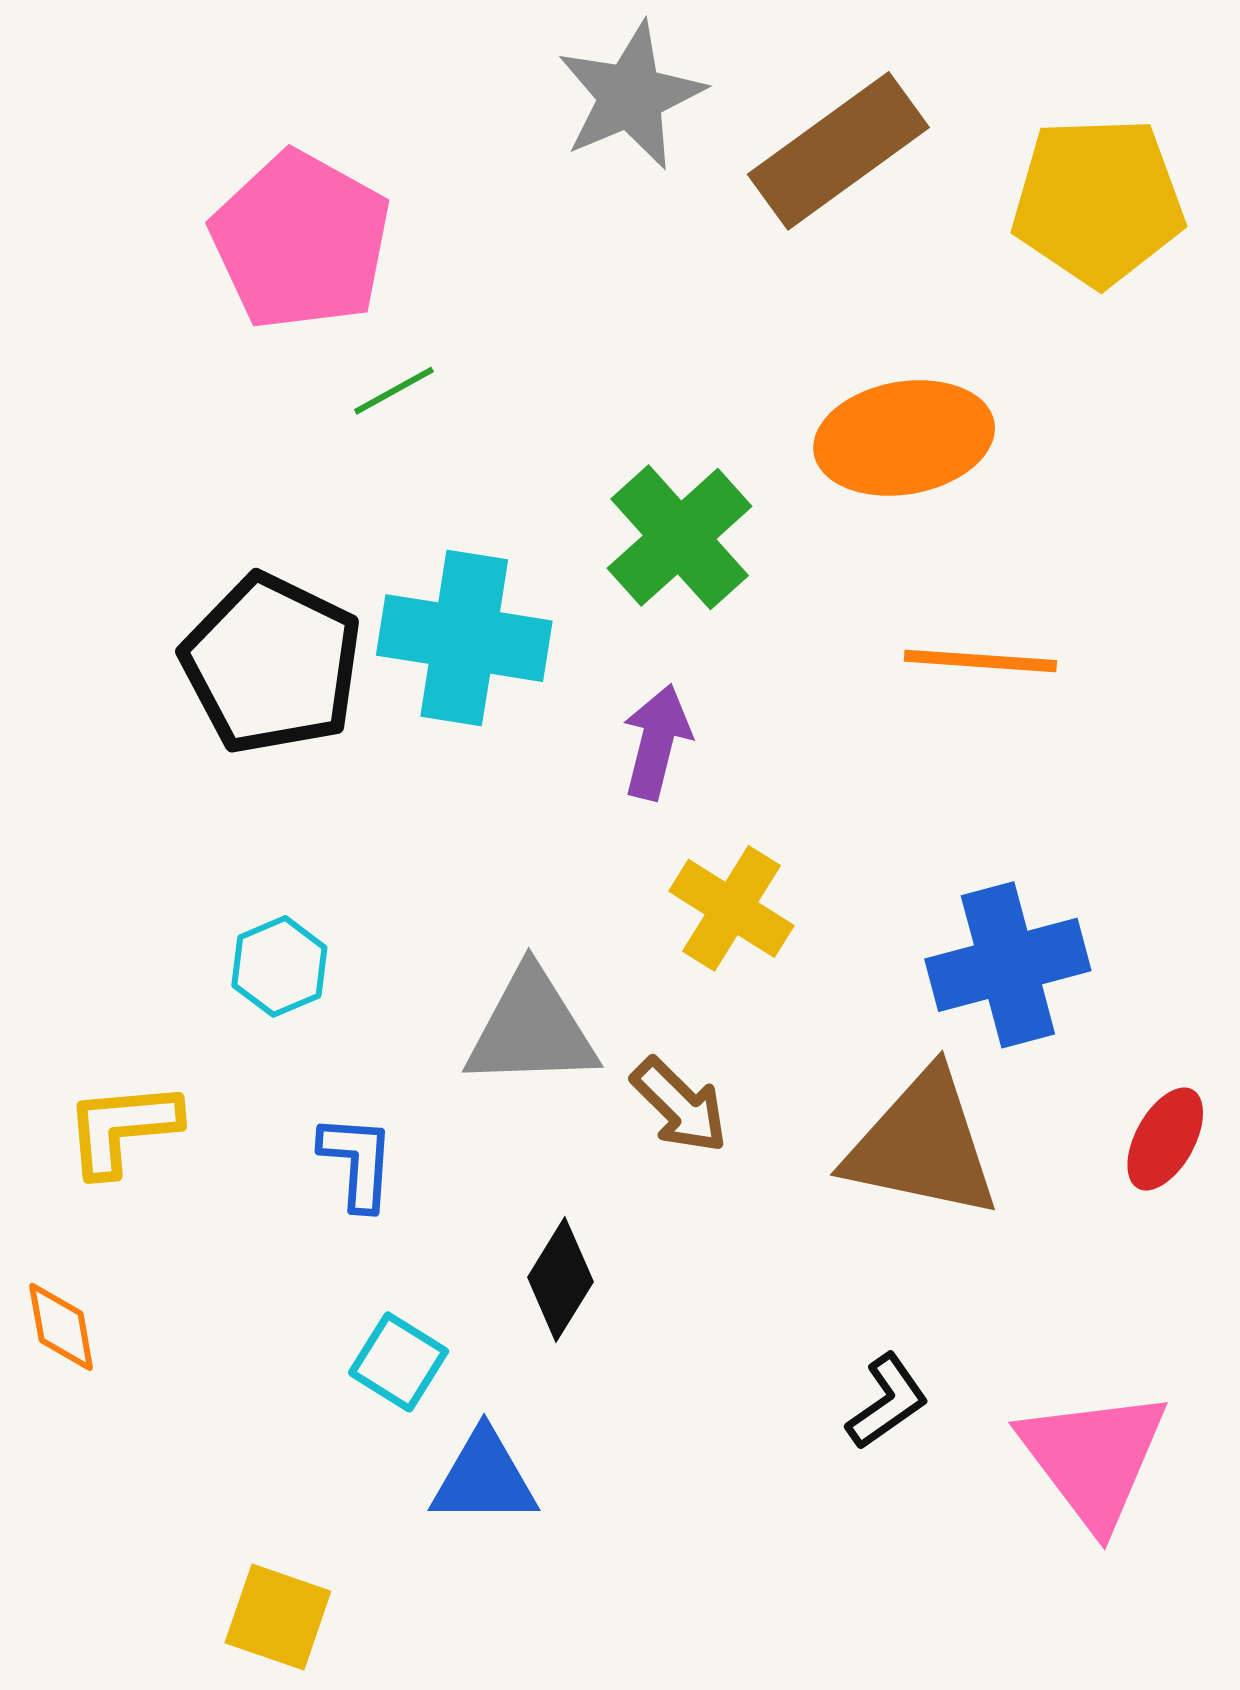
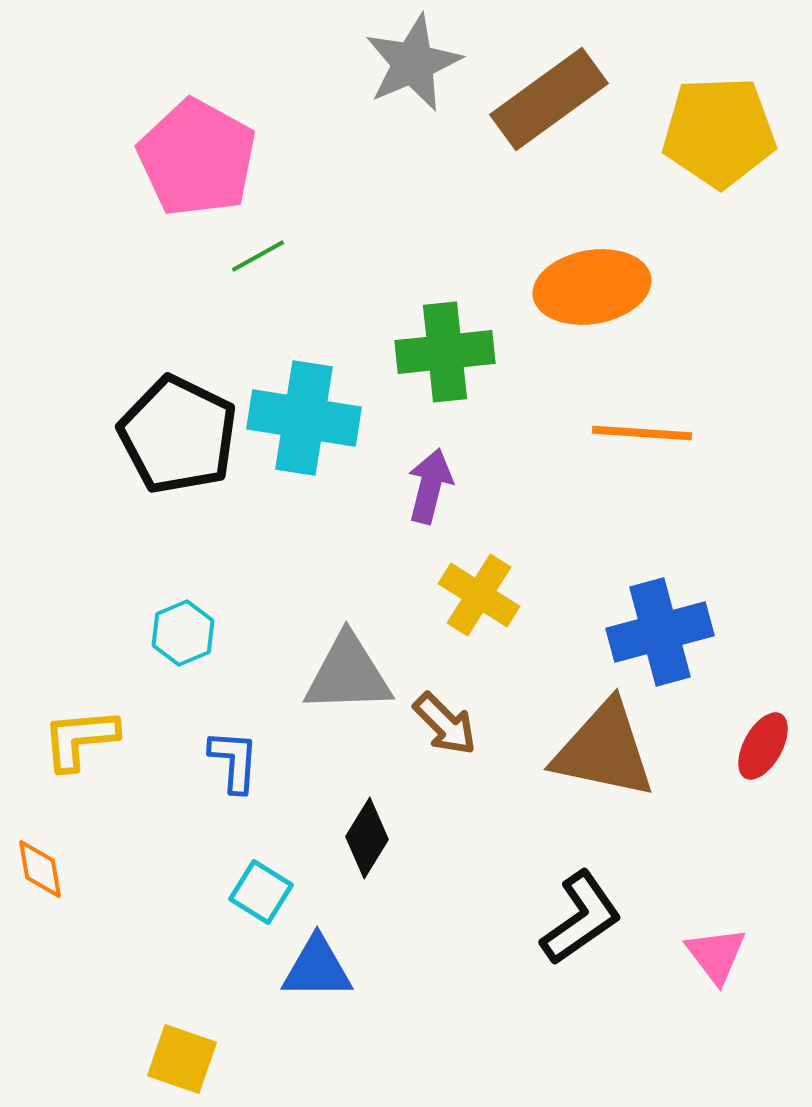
green cross: (680, 537) -> (445, 352), turned 36
black L-shape: (887, 1402) -> (581, 918), size x1.5
pink triangle: (1093, 1458) -> (716, 955), size x0.6

